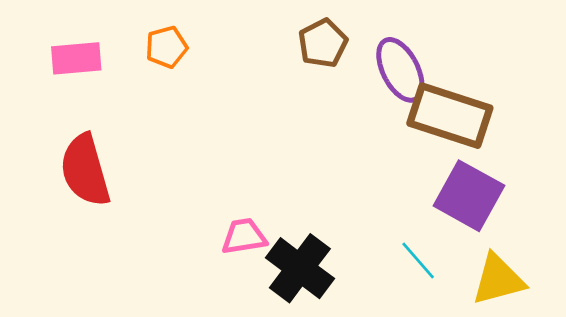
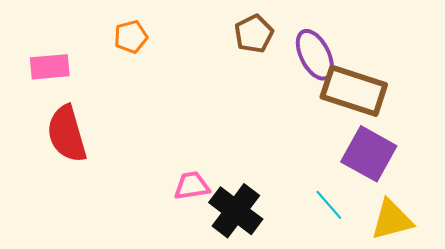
pink rectangle: (76, 58) -> (50, 67), moved

